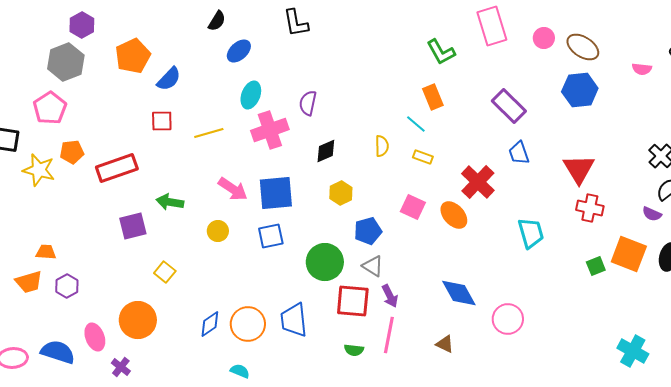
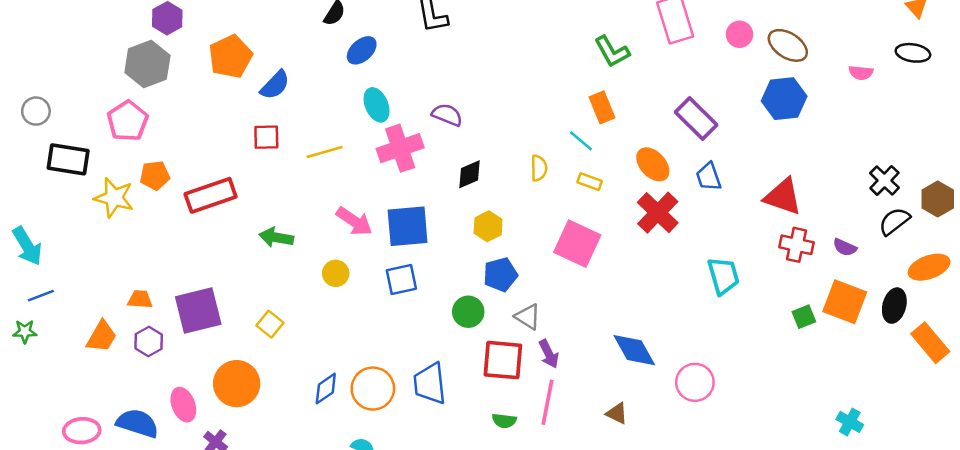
cyan ellipse: (251, 95) -> (377, 105), turned -44
purple semicircle: (308, 103) -> (447, 115), turned 100
red triangle: (579, 169) -> (783, 197), turned -40
pink square: (413, 207) -> (577, 244), size x1.5
purple semicircle: (652, 214) -> (845, 247), moved
orange ellipse: (454, 215) -> (653, 164), moved
purple square: (133, 226) -> (198, 310), moved, size x1.4
blue pentagon: (368, 231) -> (500, 275), moved
orange trapezoid: (46, 252) -> (140, 299), moved
green circle: (325, 262) -> (468, 312), size x0.7
orange trapezoid: (29, 282) -> (102, 337), turned -44
cyan cross: (633, 351) -> (850, 422), size x0.7

